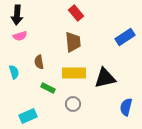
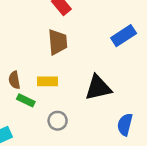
brown semicircle: (39, 62) -> (14, 80), moved
yellow rectangle: (74, 73) -> (47, 81), moved, size x0.7

